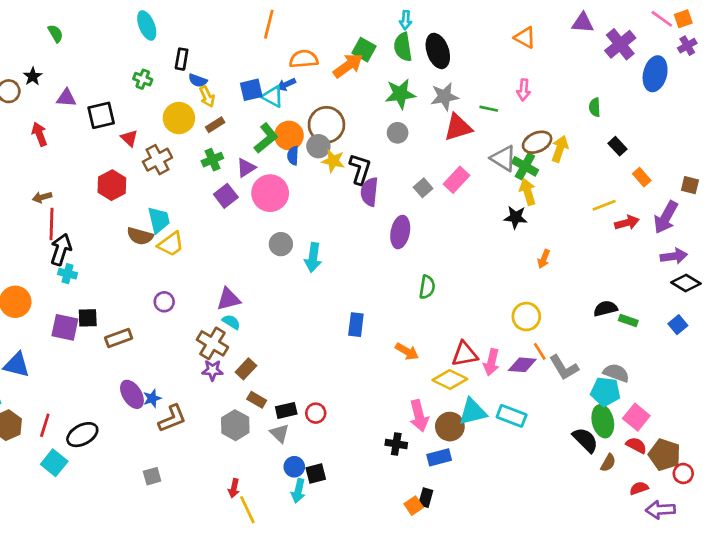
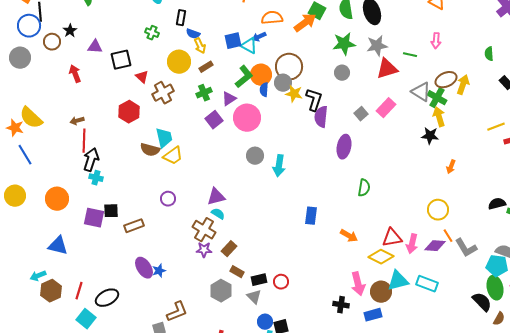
brown L-shape: (172, 418) -> (177, 312), moved

